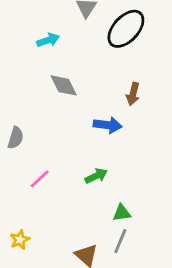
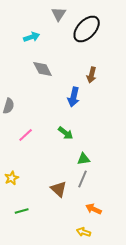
blue arrow: (108, 125) -> (74, 97), turned 96
green arrow: (96, 176) -> (66, 133), turned 63

